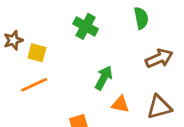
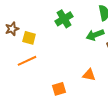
green cross: (86, 26) -> (64, 19), turned 30
green arrow: (104, 78) -> (95, 35), moved, turned -138

